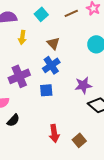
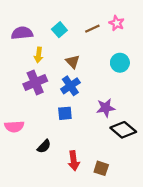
purple cross: (19, 76) -> (35, 83), moved
black semicircle: (13, 120) -> (44, 146), moved
brown square: (79, 140) -> (101, 168), turned -32

